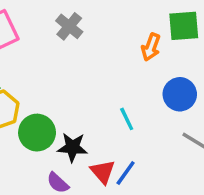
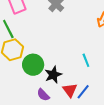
black star: (73, 147) -> (53, 75), turned -30

